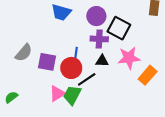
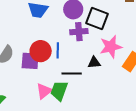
black triangle: (102, 61) -> (94, 63), moved
red circle: (71, 68) -> (41, 51), moved
black line: (87, 79) -> (72, 73), turned 42

